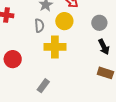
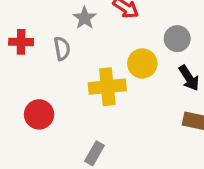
yellow circle: (64, 21) -> (142, 63), moved
gray semicircle: (39, 26) -> (62, 48), moved

